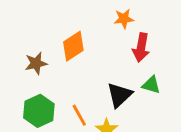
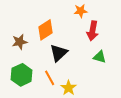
black triangle: (120, 95) -> (59, 53), moved

